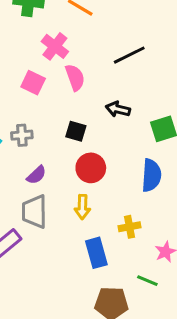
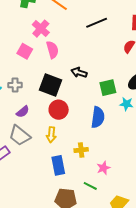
black line: (129, 55) -> (97, 23), moved
black square: (76, 131) -> (51, 85), size x1.6
gray trapezoid: (34, 212) -> (20, 136), turned -55

